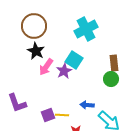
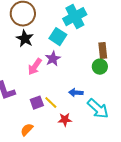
cyan square: (74, 60) -> (58, 37), moved
pink arrow: (46, 67) -> (35, 67), moved
yellow line: (62, 115) -> (51, 103), turned 40

